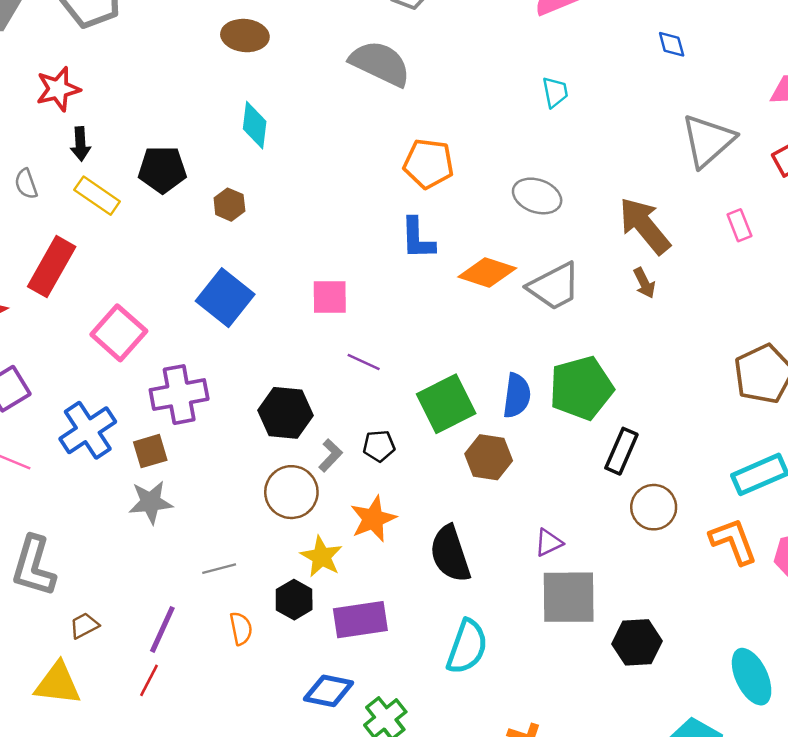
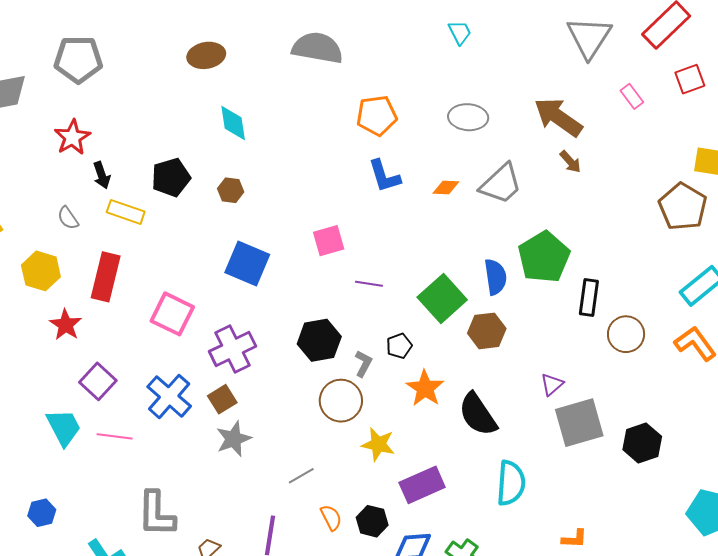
orange diamond: (487, 273) -> (446, 188), size x0.6
orange star: (373, 519) -> (425, 388), moved
black hexagon: (294, 600) -> (372, 521), moved

